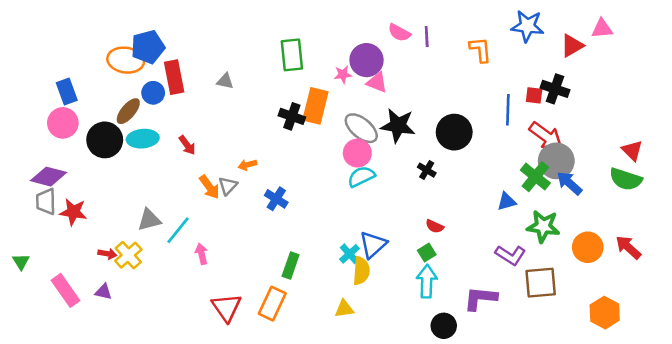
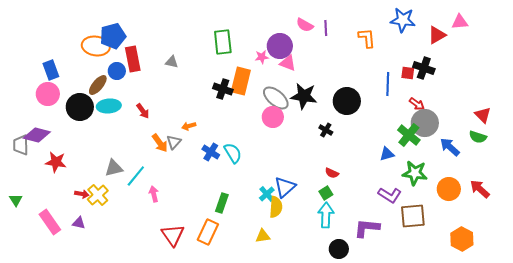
red arrow: (546, 136) -> (417, 104), size x0.6
cyan semicircle: (361, 177) -> (233, 153), moved, turned 85
green semicircle: (626, 179) -> (478, 137), size x0.7
blue arrow: (569, 183) -> (450, 147), moved
gray trapezoid: (46, 201) -> (21, 145), moved

